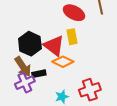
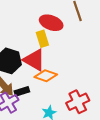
yellow rectangle: (72, 37) -> (42, 39), moved

